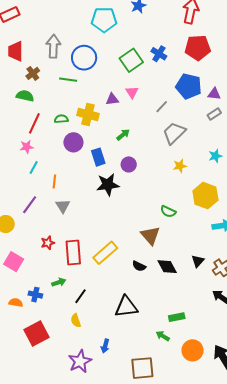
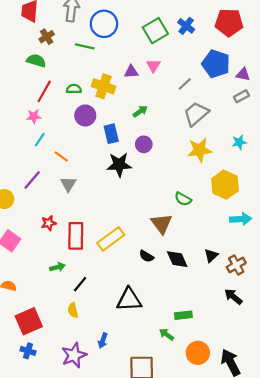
yellow star: (180, 166) -> (200, 150), size x1.6
orange line: (54, 181) -> (61, 157), turned -64
blue cross: (35, 295) -> (28, 351), moved

